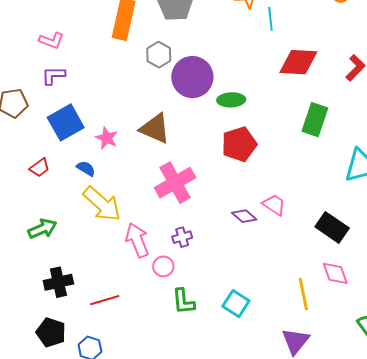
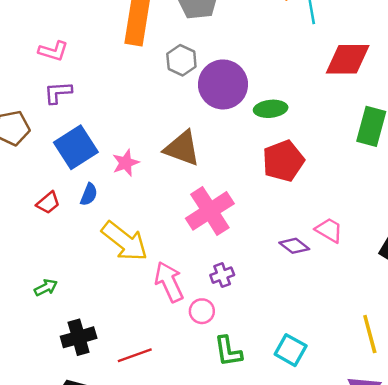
pink star: (107, 138) -> (126, 163), turned 30
blue semicircle: (86, 168) -> (89, 194), moved, turned 84
green arrow: (42, 229) -> (46, 287), moved, size x0.7

